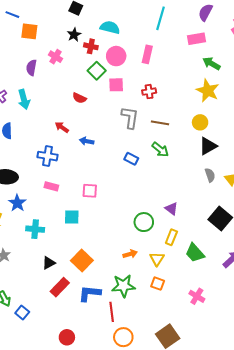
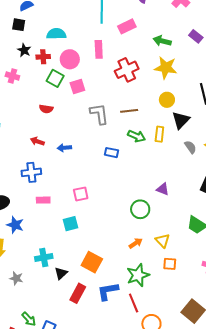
pink rectangle: (197, 39) -> (127, 26), moved
red cross: (149, 92) -> (127, 70), moved, size x1.6
cyan cross: (35, 229) -> (44, 257), moved
yellow rectangle: (171, 237) -> (159, 134), moved

